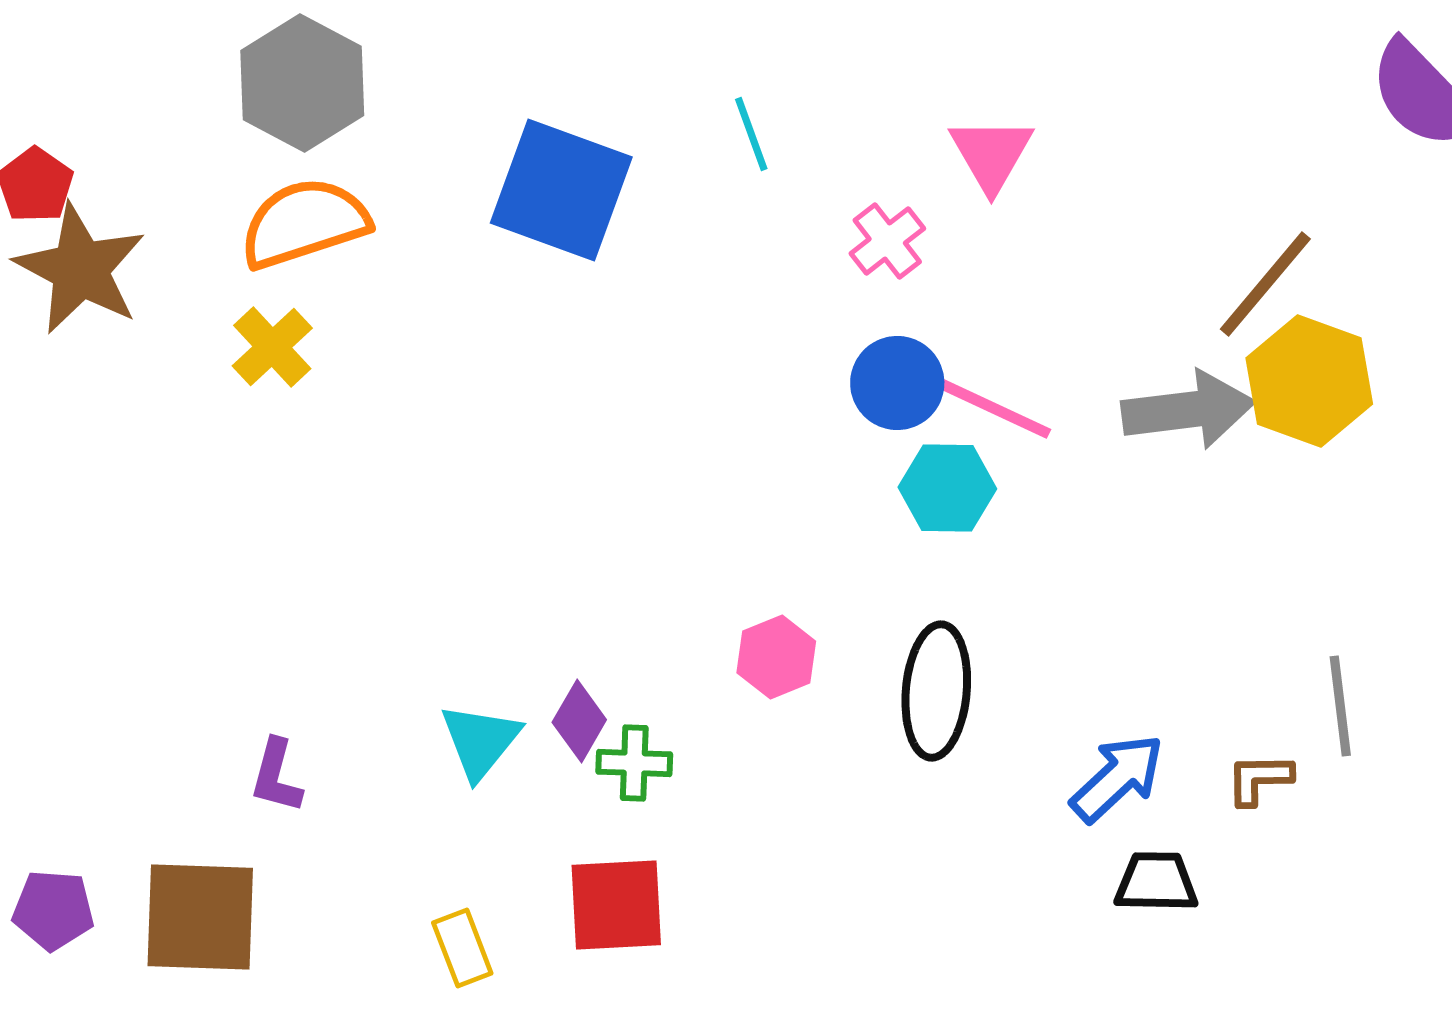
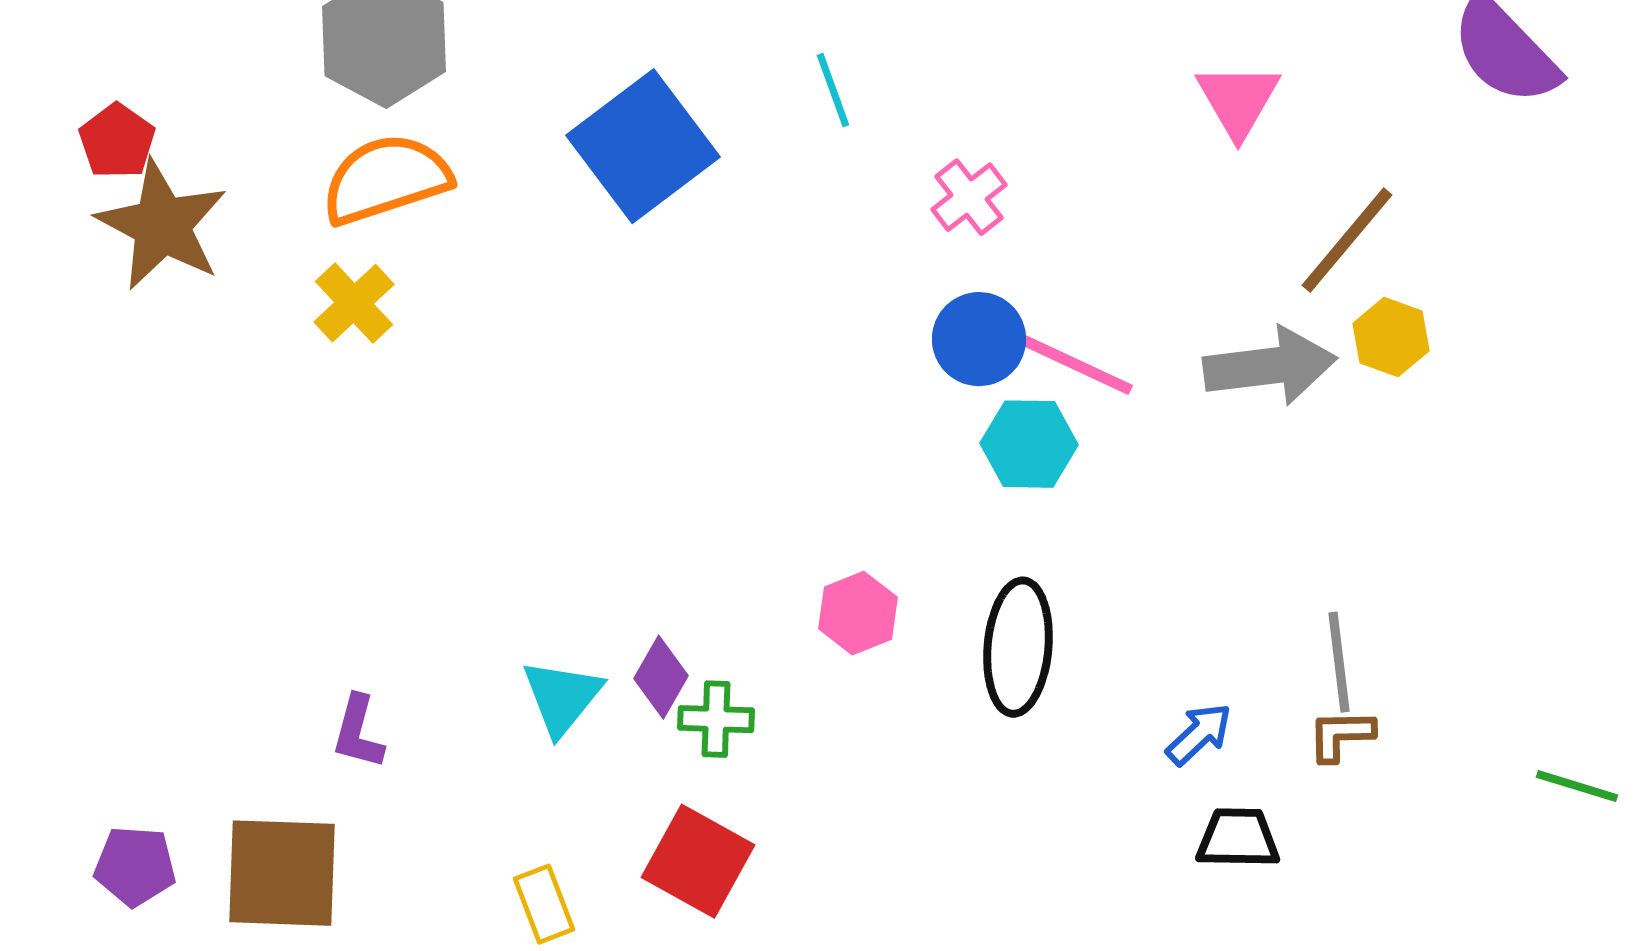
pink triangle: (991, 154) -> (1238, 100), moved
blue square: (561, 190) -> (643, 146), turned 33
yellow hexagon: (1309, 381) -> (1391, 337), size x0.6
gray line: (1340, 706) -> (1339, 662), moved
blue arrow: (1117, 778) -> (1199, 734), size x0.7
red square: (616, 905) -> (698, 861), turned 32

